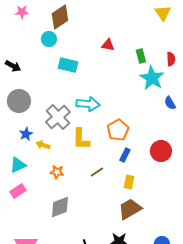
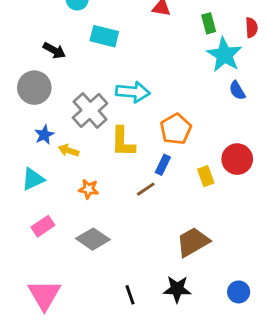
black arrow: (13, 66) -> (54, 50), moved
blue semicircle: (170, 103) -> (237, 90), moved
blue rectangle: (125, 155) -> (163, 165), moved
yellow rectangle: (129, 182) -> (206, 176), moved, turned -32
pink rectangle: (18, 191) -> (43, 226), moved
gray diamond: (60, 207) -> (93, 239), turned 55

